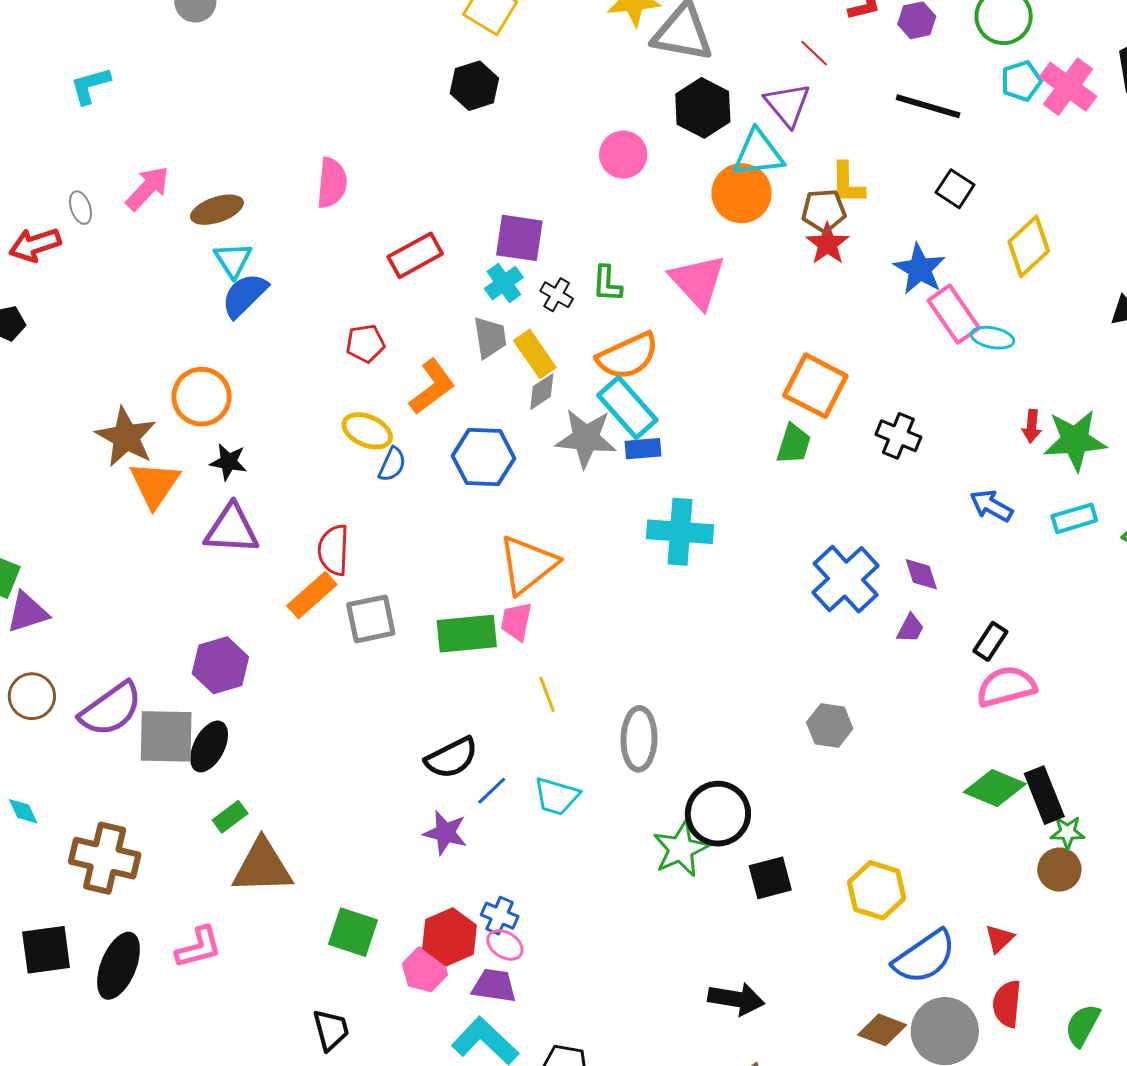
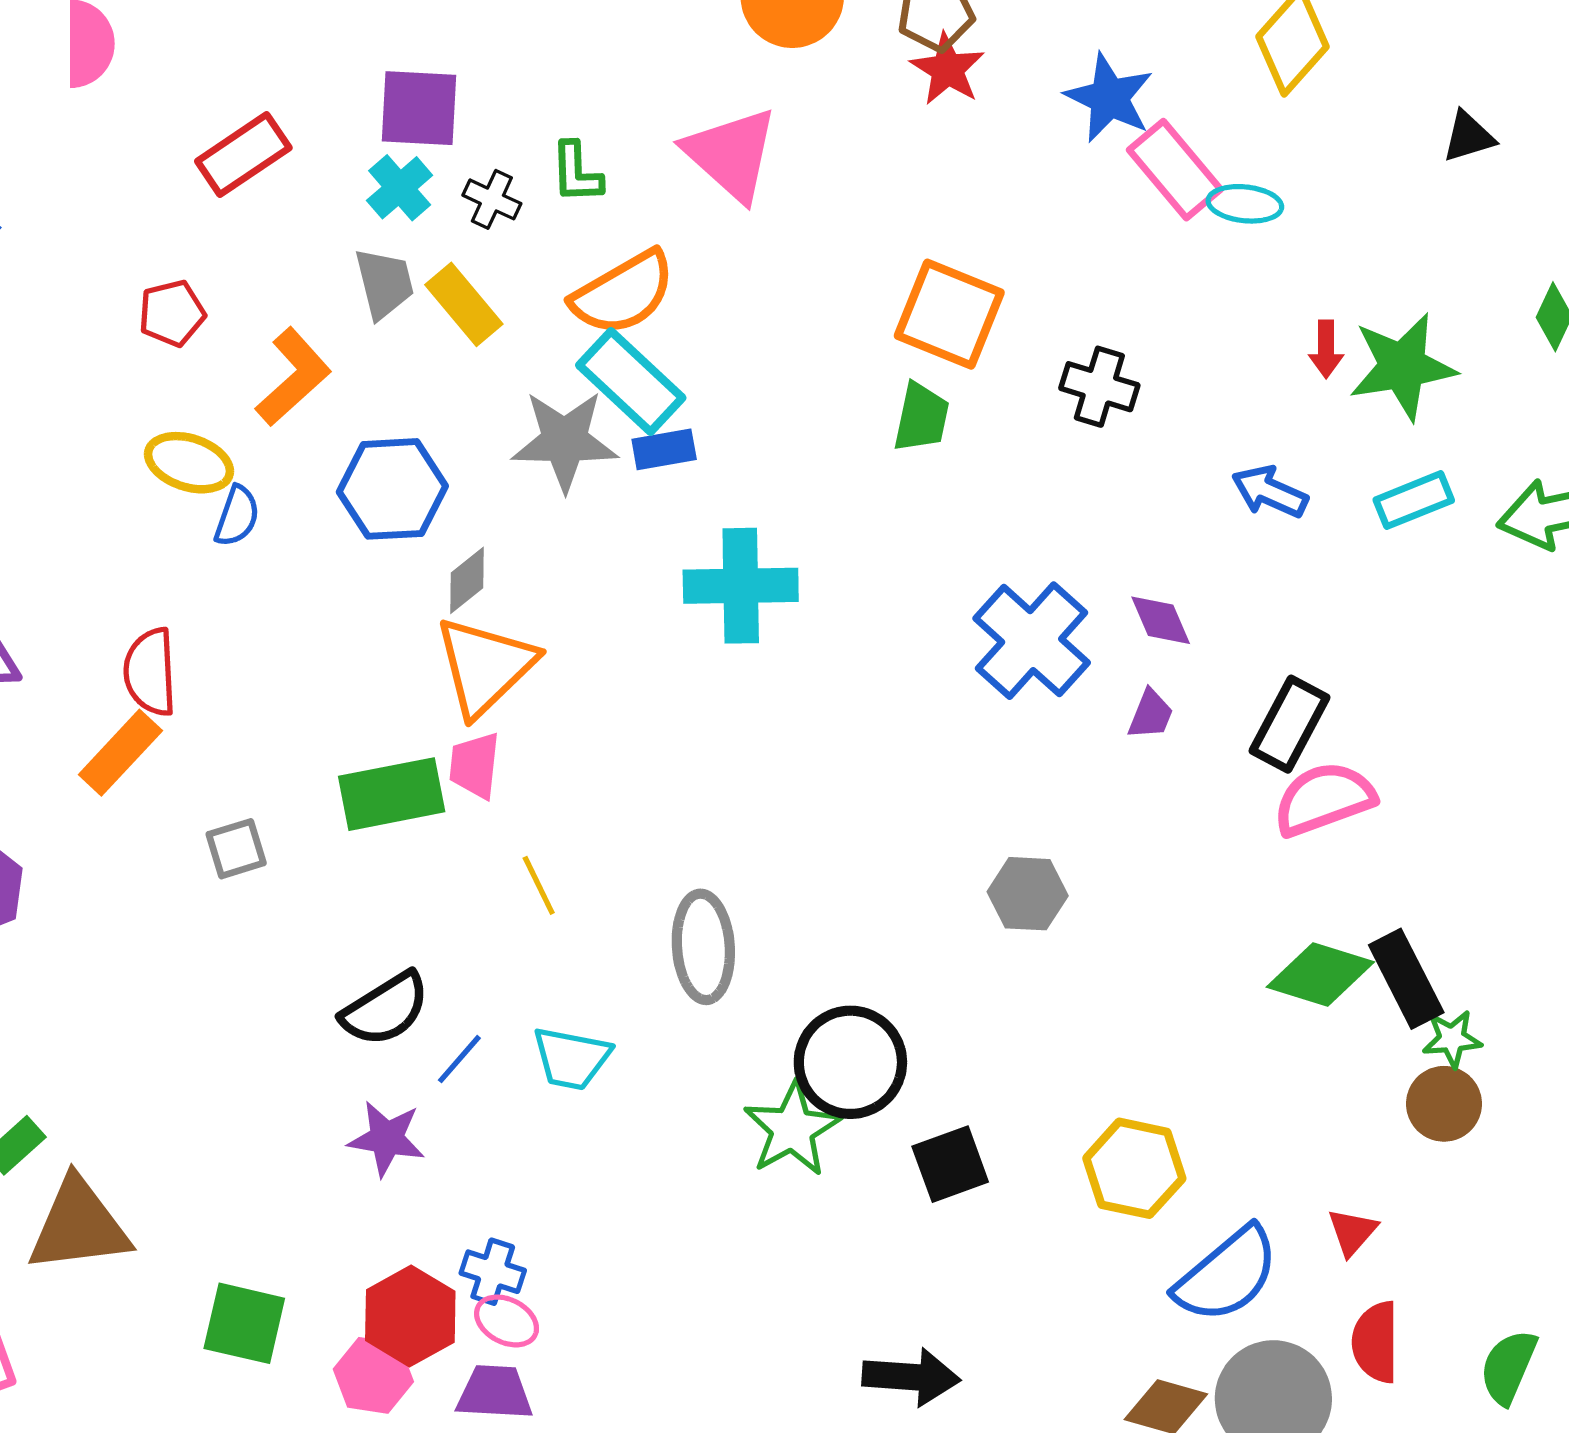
gray diamond: (542, 392) -> (467, 580), moved
gray square: (371, 619) -> (236, 849), moved, size x0.7
black rectangle: (990, 641) -> (1290, 724), size x1.4

